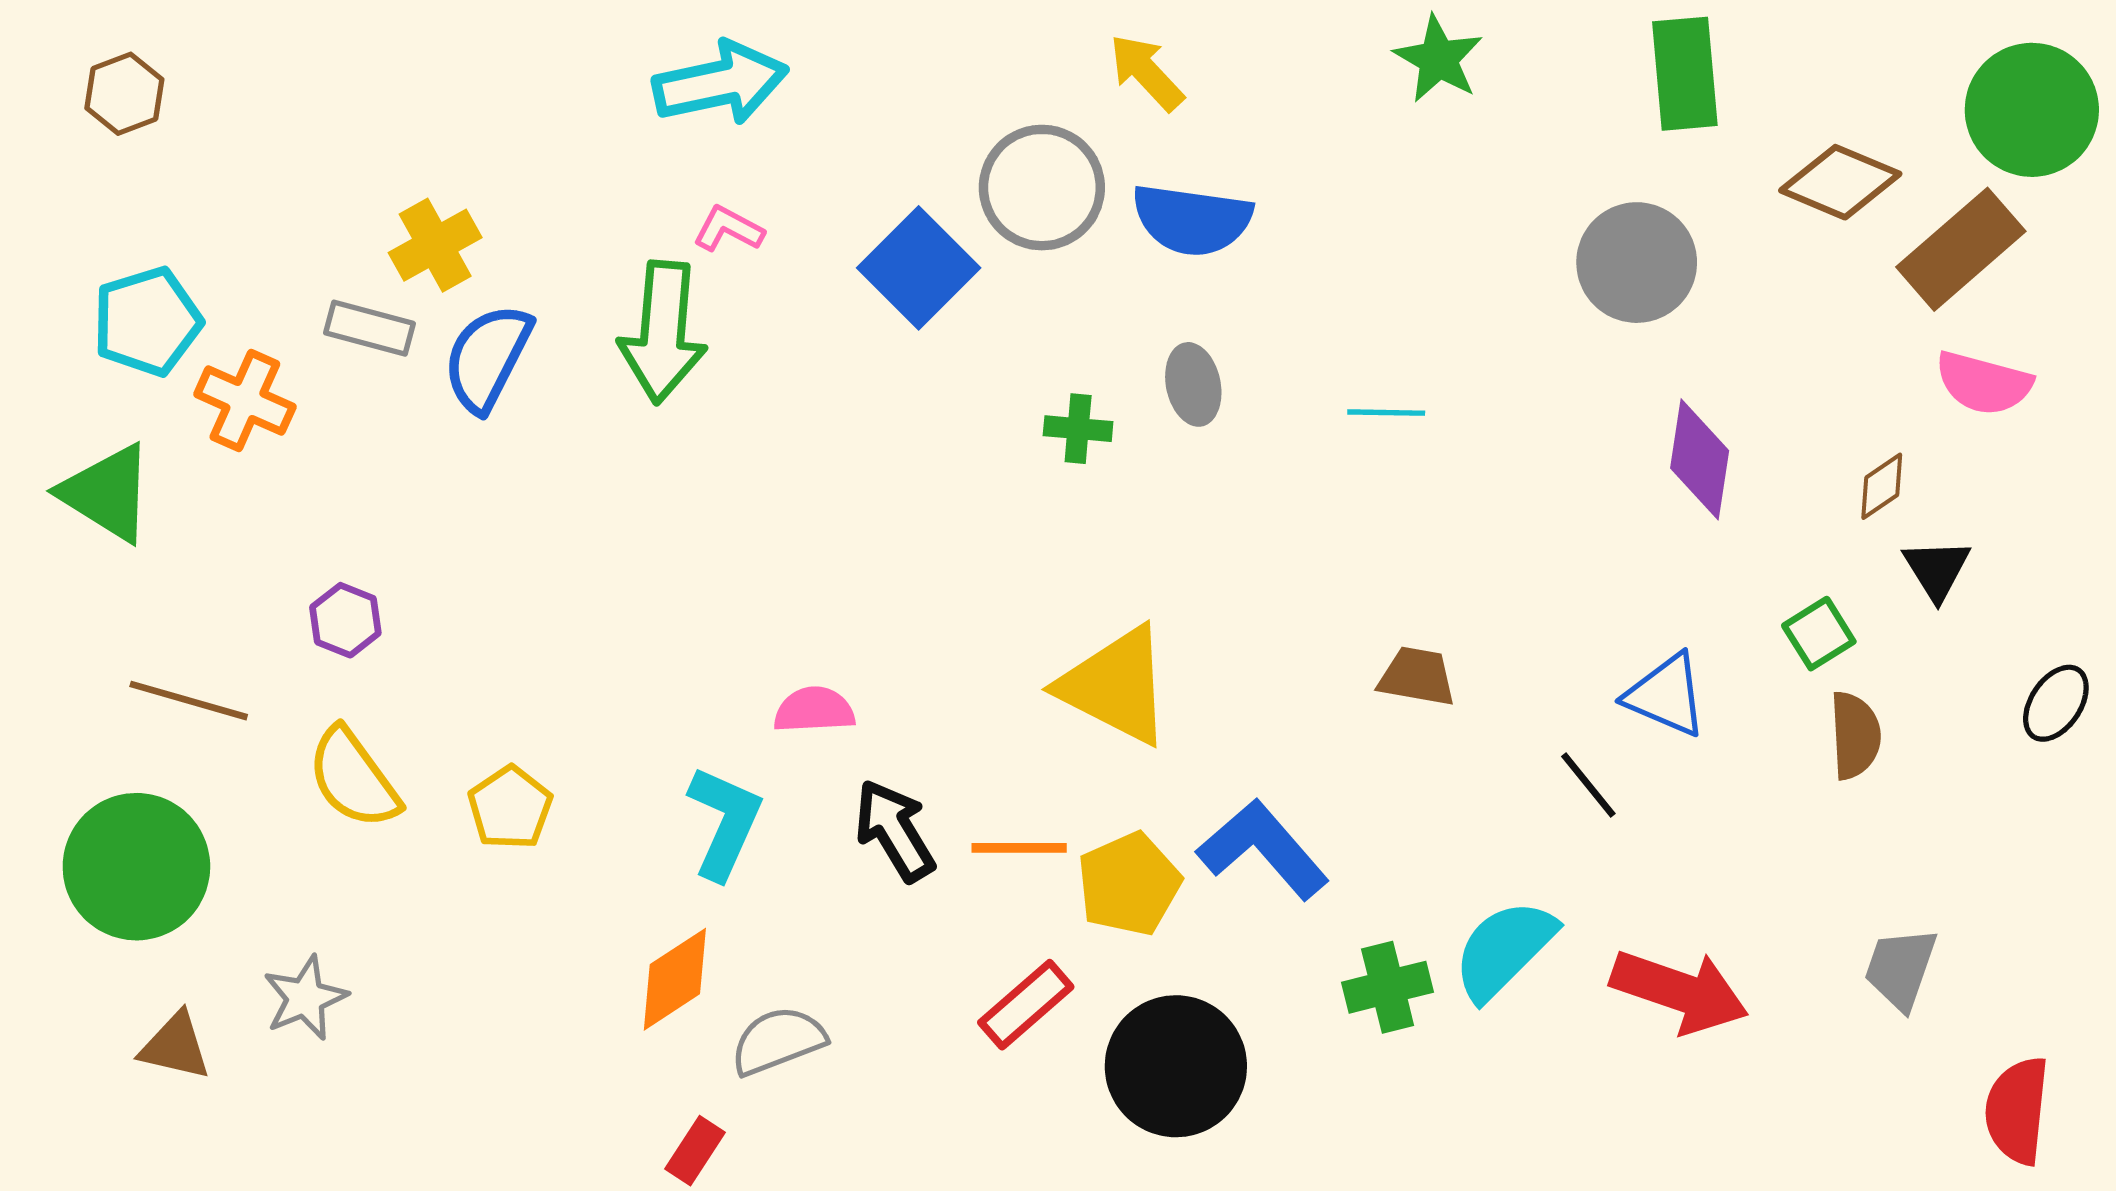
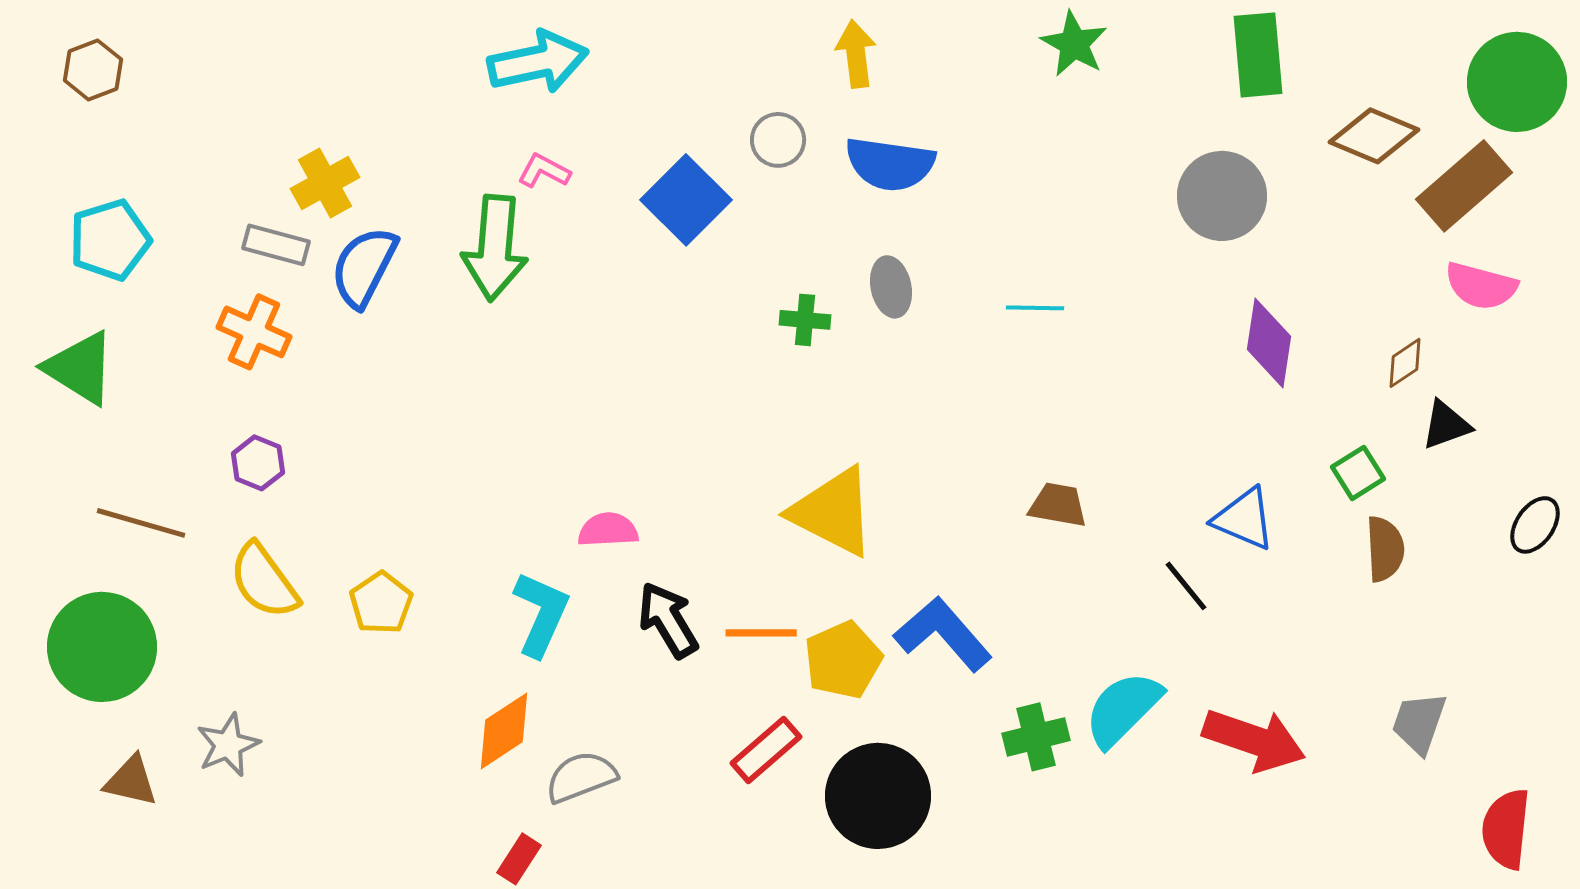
yellow arrow: (1146, 72) -> (856, 54), turned 36
gray circle: (1042, 188) -> (778, 140), size x0.6
orange cross: (245, 401) -> (254, 332), moved
black triangle: (1937, 569) -> (1446, 425), turned 42

